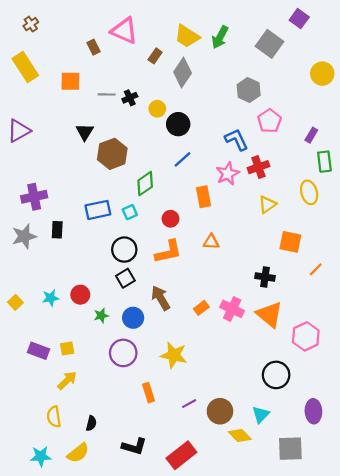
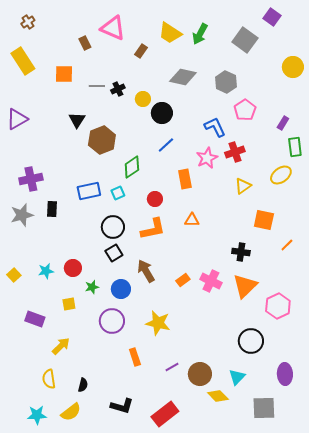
gray diamond: (183, 72) -> (183, 77), moved, turned 68
yellow ellipse: (309, 192) -> (281, 175), turned 70
orange triangle: (269, 314) -> (245, 286), turned 36
yellow square: (67, 349) -> (69, 304), moved

